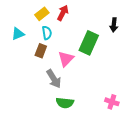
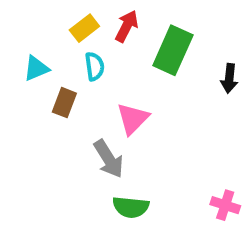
black arrow: (114, 25) -> (229, 78), moved
green rectangle: (89, 43) -> (173, 50), moved
brown rectangle: (41, 51) -> (64, 103), moved

